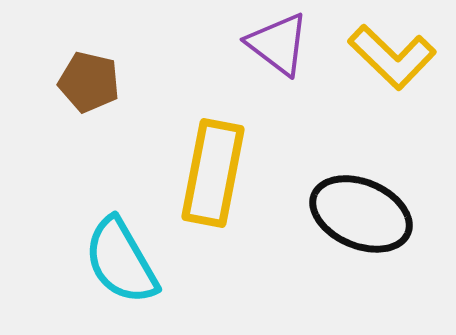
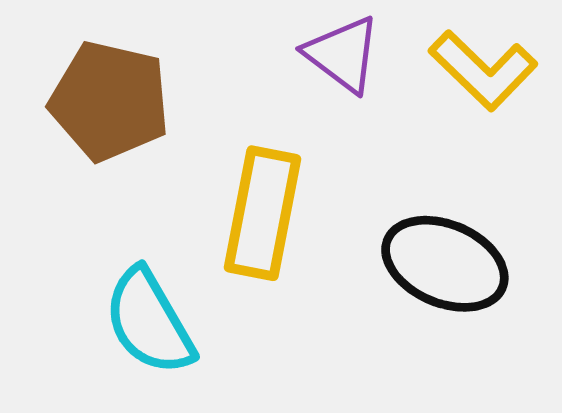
brown pentagon: (89, 82) -> (110, 101), size x1.6

